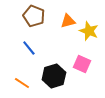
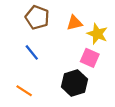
pink square: (82, 64) -> (90, 58), moved
black hexagon: (54, 76) -> (74, 83), moved

